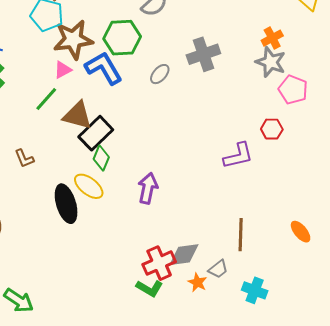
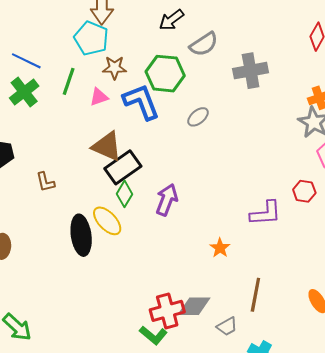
brown star: (73, 40) -> (115, 68), size x0.6
gray cross: (203, 54) -> (251, 71), moved
green line: (46, 99) -> (69, 81), moved, turned -32
purple arrow: (148, 188) -> (167, 200), moved
orange star: (197, 282) -> (220, 248), moved

